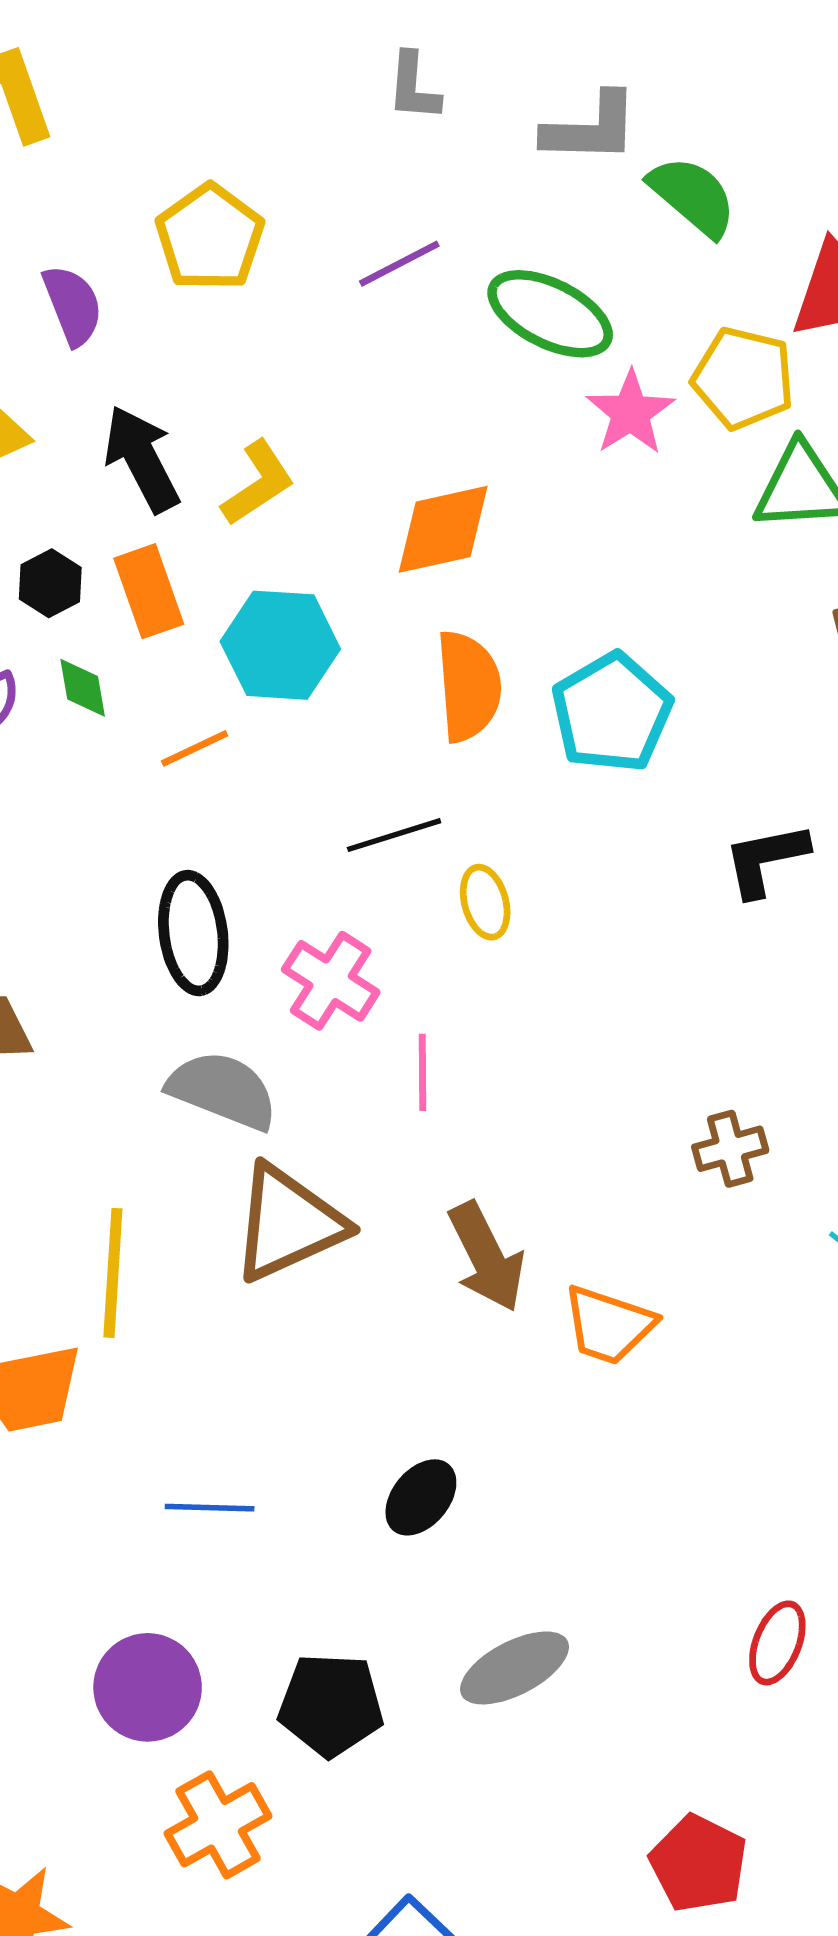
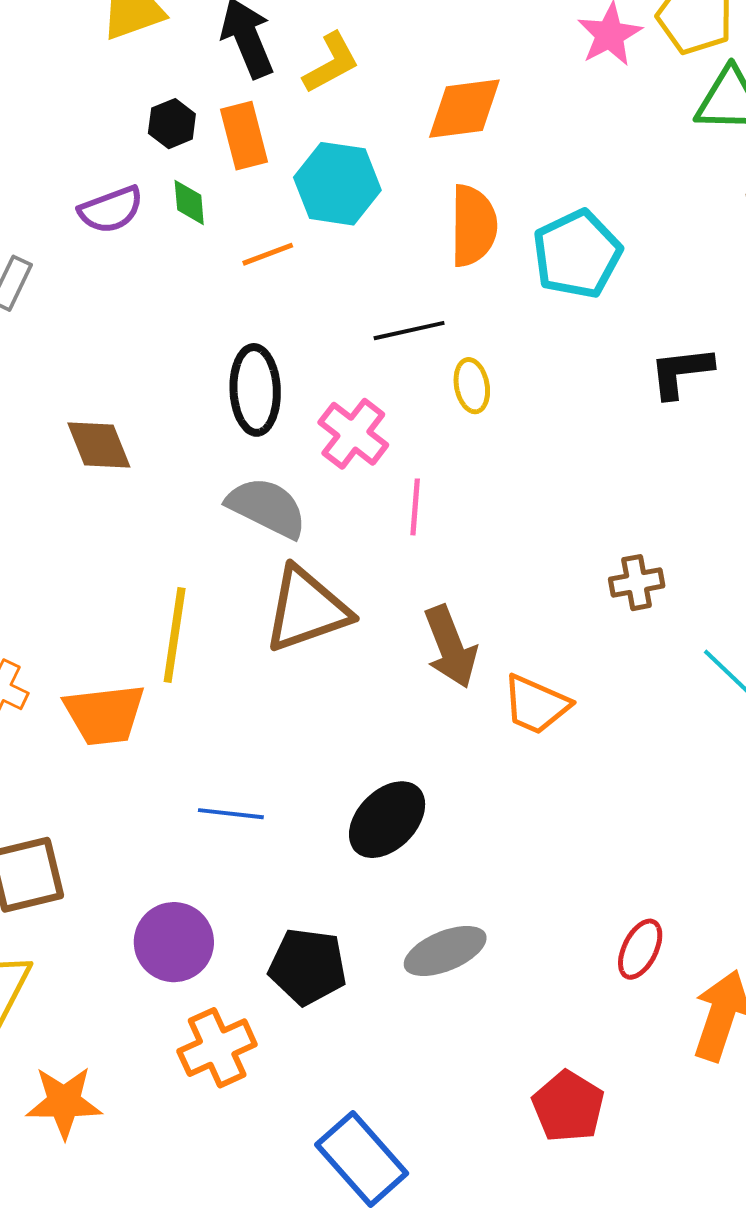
black ellipse: (421, 1497) -> (387, 820), size x1.4

